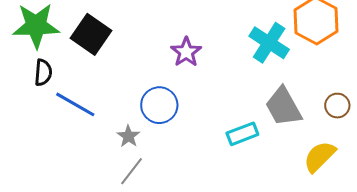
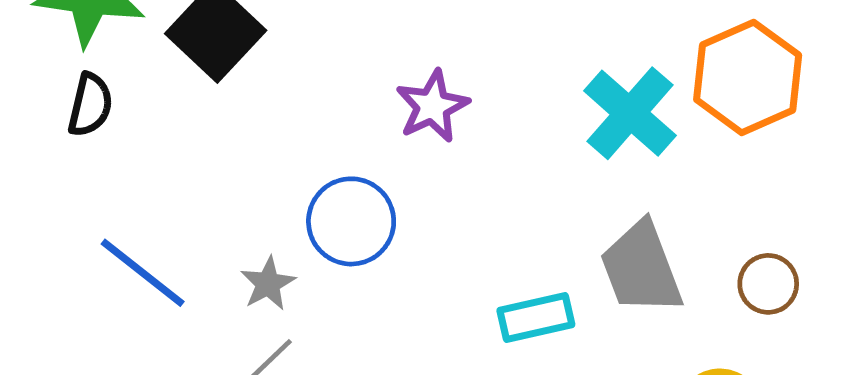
blue line: (75, 104) -> (143, 273), moved

